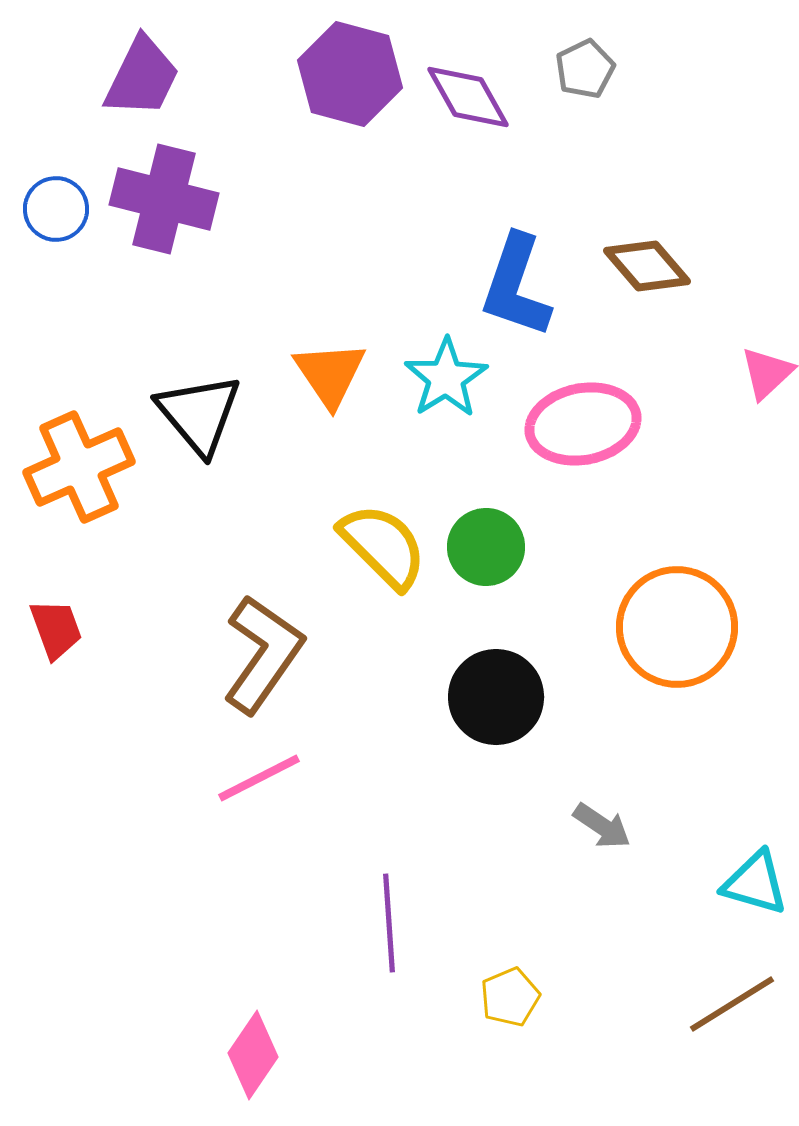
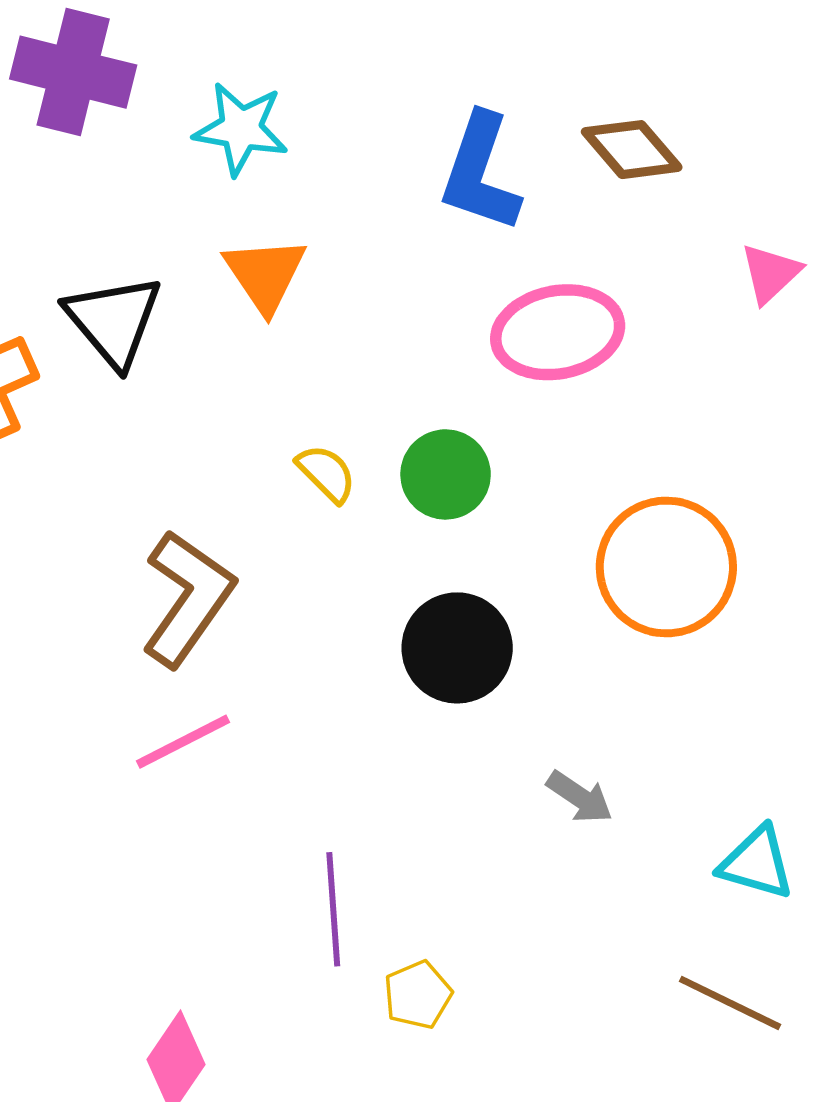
cyan star: (446, 378) -> (241, 129), moved, turned -30
yellow semicircle: (383, 546) -> (326, 473), size x0.6
yellow pentagon: (510, 997) -> (418, 995), moved
brown line: (732, 1004) -> (730, 1003), turned 58

